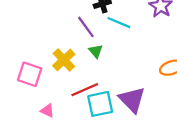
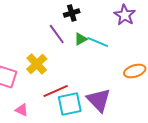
cyan line: (119, 23) -> (98, 42), moved
green triangle: (96, 51) -> (81, 39), moved, turned 40

